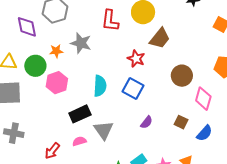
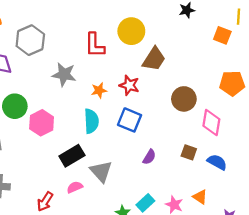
orange star: (56, 51) -> (99, 90), moved
blue semicircle: (204, 133) -> (217, 162), turned -96

